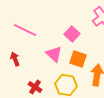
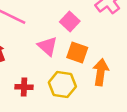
red cross: (35, 87) -> (24, 87), turned -32

